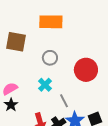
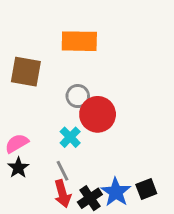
red circle: (86, 70) -> (98, 114), moved
gray line: (64, 101) -> (63, 171), moved

